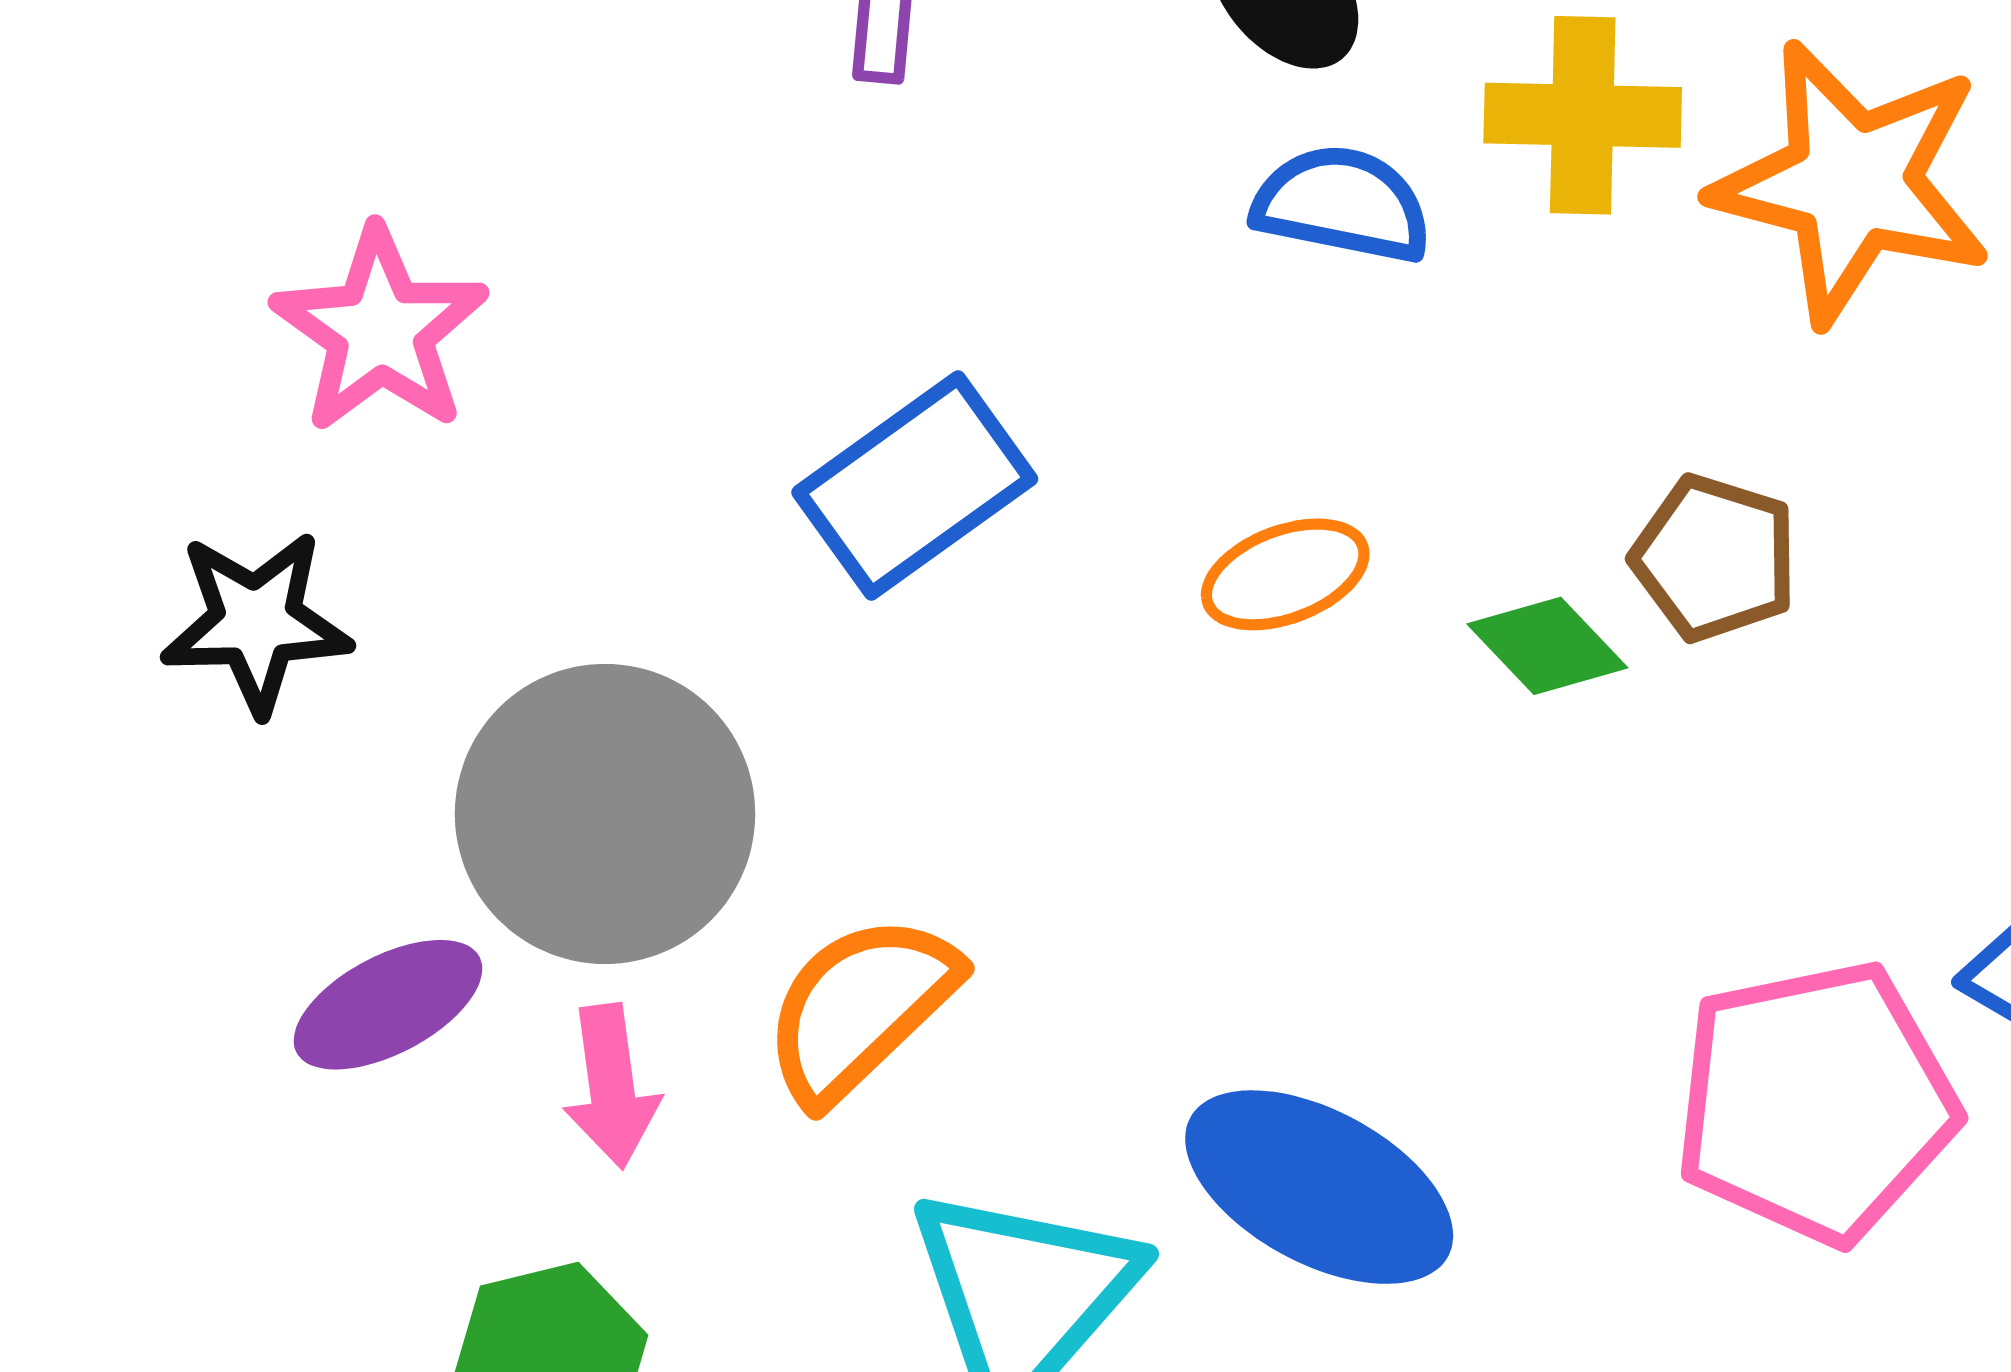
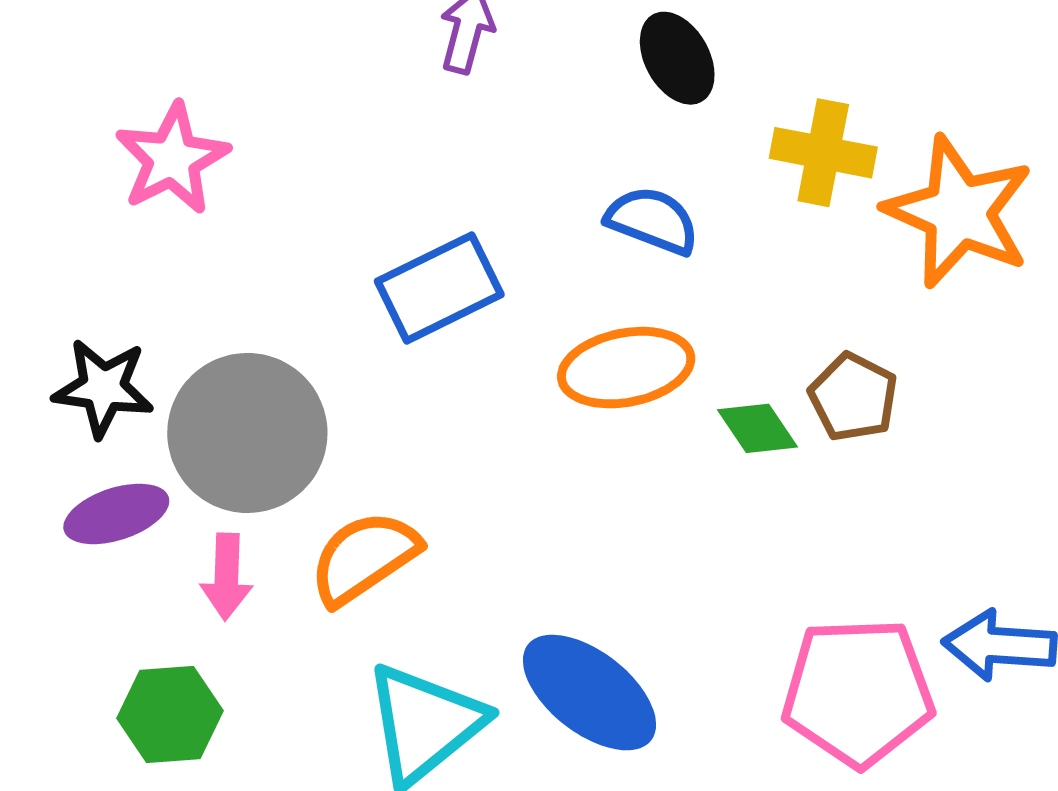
blue semicircle: (1342, 204) -> (652, 220), moved
orange ellipse: (1285, 574) -> (626, 368), size x1.5
black star: (256, 622) -> (103, 388), moved

